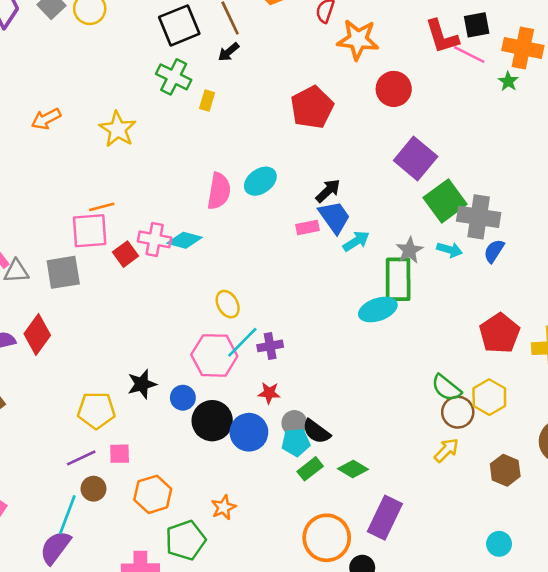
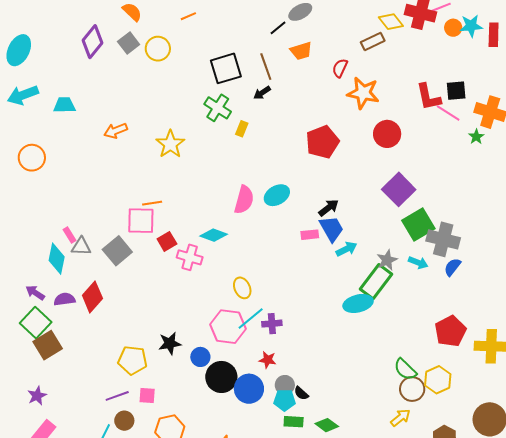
pink cross: (155, 239) -> (190, 257), moved
gray square: (63, 272) -> (117, 251), turned -36
green rectangle: (398, 279) -> (376, 282), turned 32
black semicircle: (316, 431) -> (301, 393), size x0.7
green rectangle: (310, 469) -> (294, 422), turned 36

